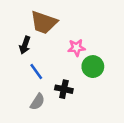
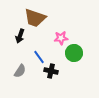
blue line: (36, 72) -> (39, 57), moved
gray semicircle: (37, 102) -> (20, 71), moved

